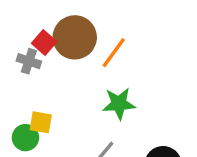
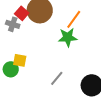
orange line: (114, 53) -> (74, 19), moved
green star: (119, 104) -> (68, 37), moved

